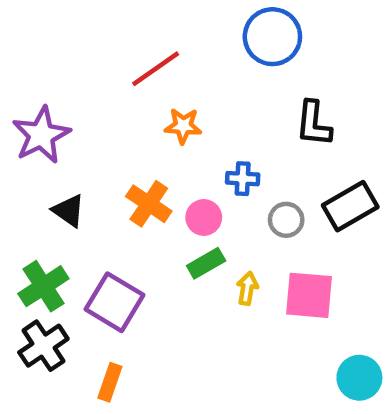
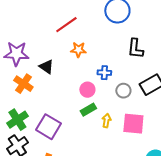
purple star: (41, 135) -> (16, 54), turned 30
orange cross: (149, 204) -> (23, 84), moved
black triangle: (69, 211) -> (46, 67), moved

